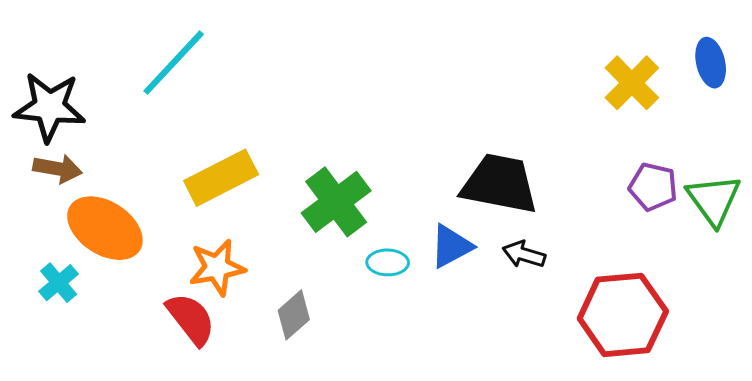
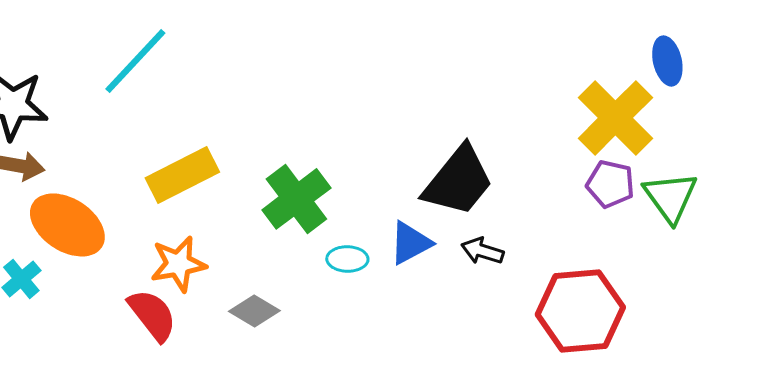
yellow cross: (632, 83) -> (615, 118), moved, size x1.4
black trapezoid: (500, 184) -> (458, 181), turned 118
gray diamond: (294, 315) -> (254, 311), turned 72

